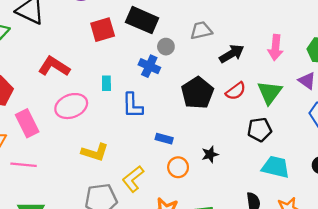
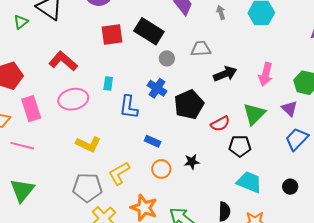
blue cross: (149, 66) -> (157, 88), moved
red semicircle: (236, 91) -> (220, 124), moved

